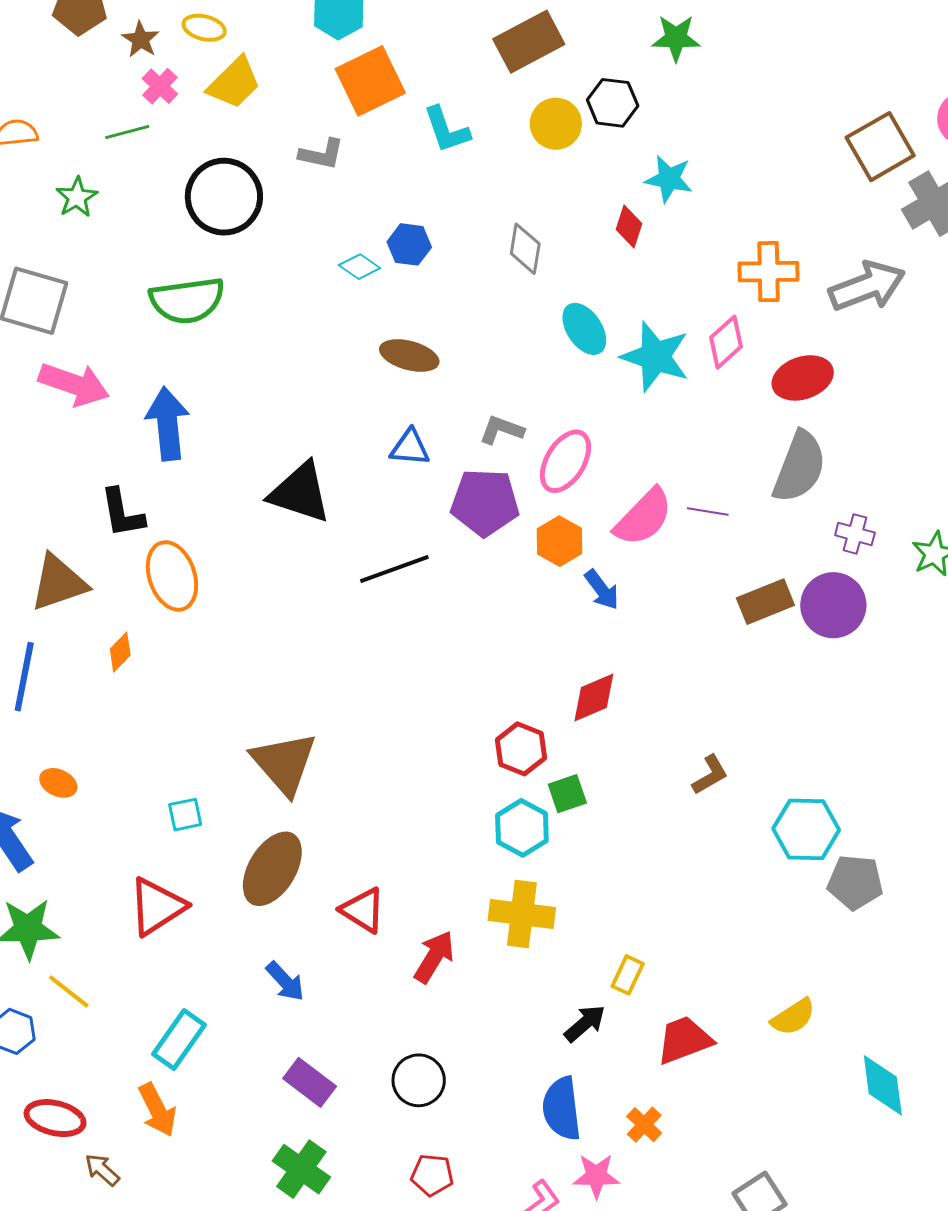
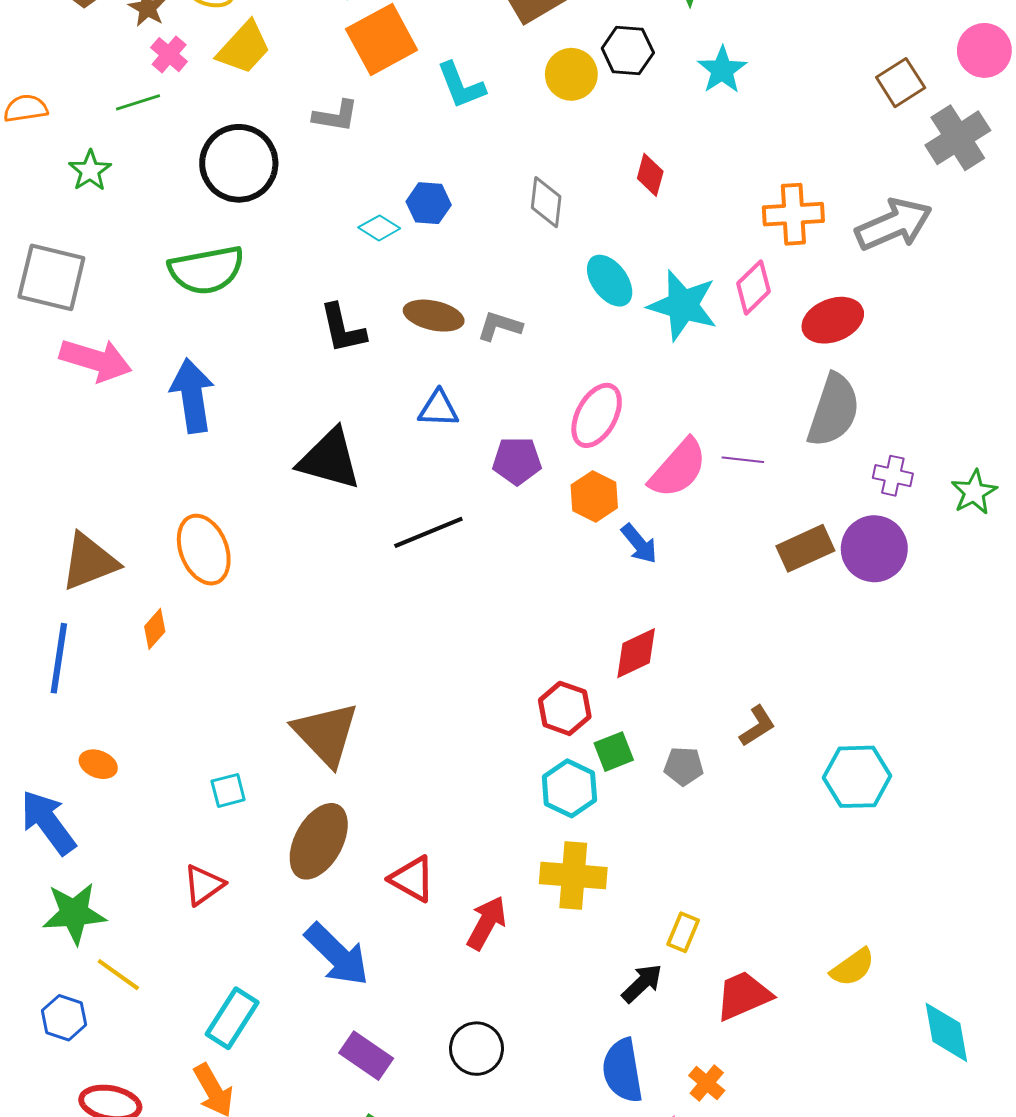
brown square: (880, 147) -> (901, 83), size x0.7
cyan star: (669, 179) -> (722, 70), moved, turned 30
gray L-shape: (502, 430) -> (500, 326), moved
purple pentagon: (485, 502) -> (517, 461), size x0.7
black L-shape: (122, 513) -> (343, 329), moved
gray pentagon: (855, 882) -> (684, 766), moved, size x0.7
red triangle: (157, 907) -> (204, 885), size x0.7
blue arrow: (285, 981) -> (337, 955), size x1.6

